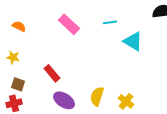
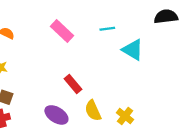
red rectangle: (52, 73) -> (73, 84), moved
yellow semicircle: (97, 96) -> (93, 111), turned -42

